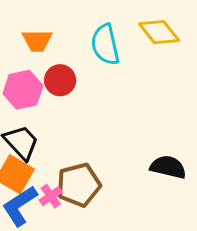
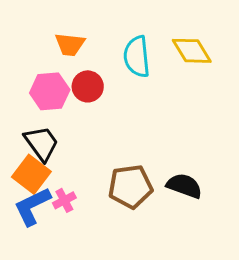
brown pentagon: (79, 185) -> (130, 187), moved

